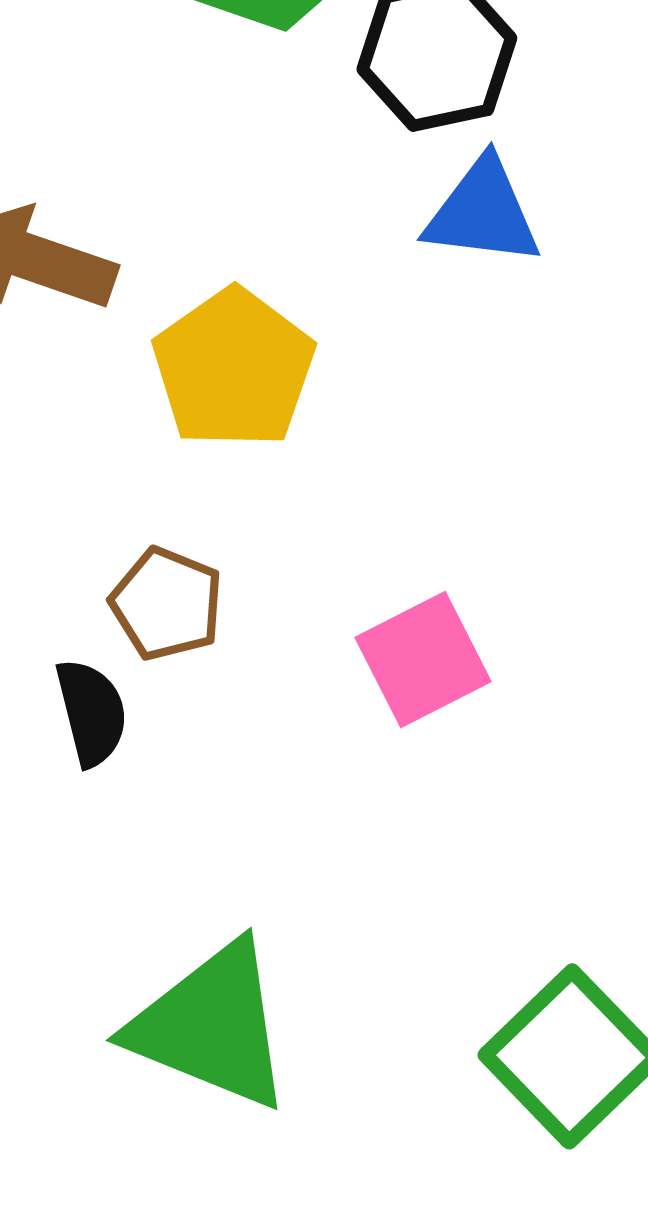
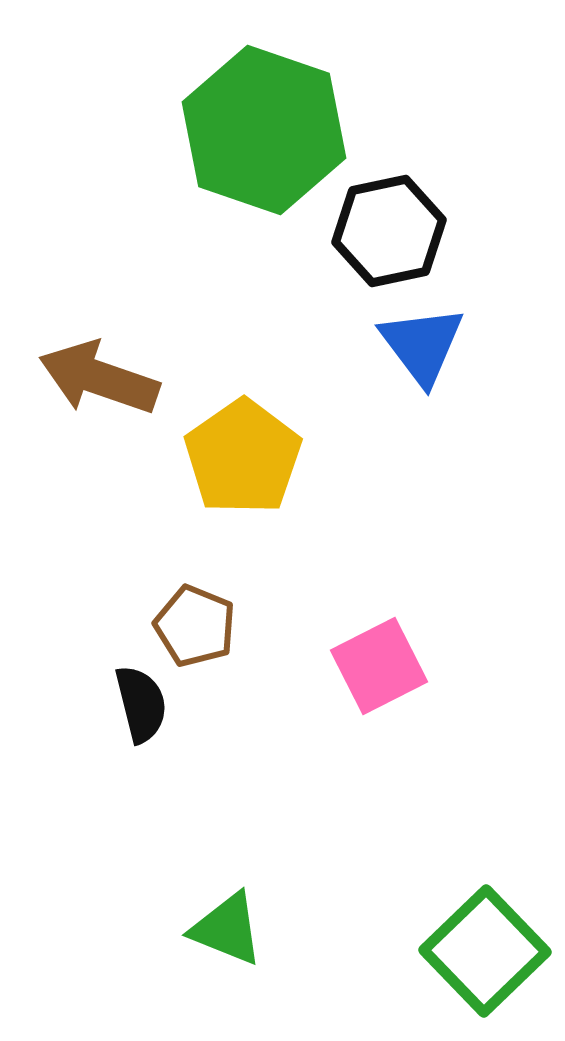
blue triangle: (483, 212) -> (422, 345), turned 46
green triangle: (211, 1026) -> (227, 929), size x0.6

